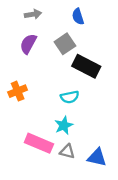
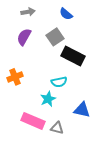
blue semicircle: (78, 17) -> (66, 14), turned -32
cyan star: (64, 125) -> (48, 99), moved
blue triangle: (97, 157) -> (82, 110), moved

